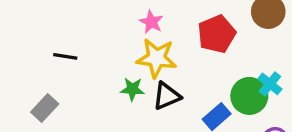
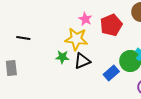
pink star: (151, 22) -> (85, 19), moved
gray rectangle: (45, 108) -> (11, 68), turned -49

